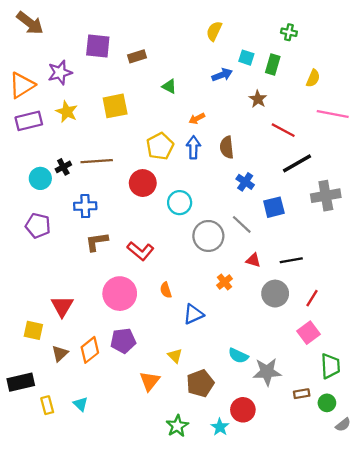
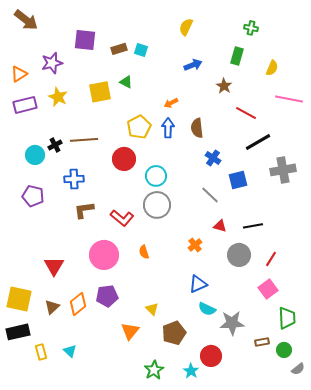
cyan square: (246, 58) -> (141, 50), moved
orange triangle: (22, 85) -> (19, 74), size x0.7
green triangle: (169, 86) -> (126, 82), moved
gray circle: (208, 236) -> (157, 205), moved
blue triangle: (193, 314) -> (198, 284), moved
yellow square: (33, 330) -> (19, 299), moved, size x1.5

